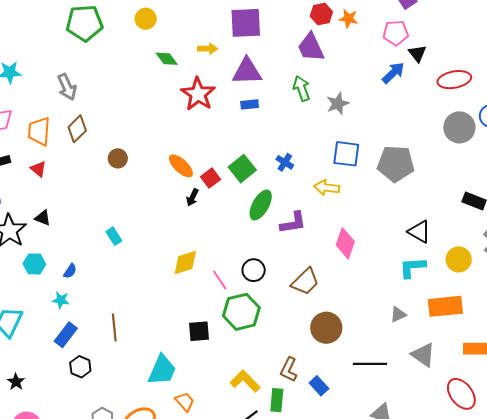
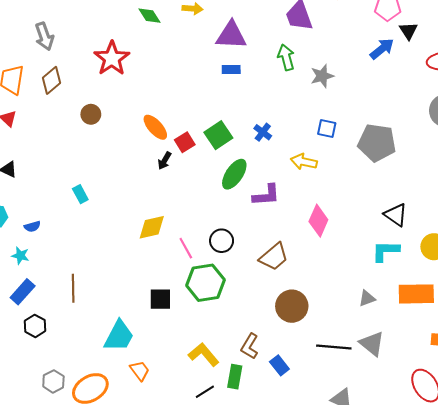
red star: (198, 94) -> (112, 58), moved
blue square: (346, 154) -> (327, 129), size x0.7
blue semicircle: (70, 271) -> (32, 226), turned 35
gray triangle: (423, 355) -> (372, 344), moved

